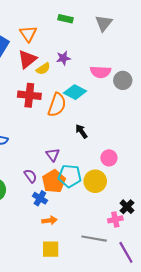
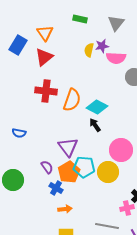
purple star: (63, 58) -> (102, 46), moved
yellow semicircle: (43, 69) -> (89, 50), moved, turned 136
pink semicircle: (100, 72) -> (116, 58), moved
cyan diamond: (75, 92) -> (97, 107), moved
purple triangle: (53, 155) -> (68, 147), size x1.5
pink circle: (109, 158) -> (121, 150), size x1.5

